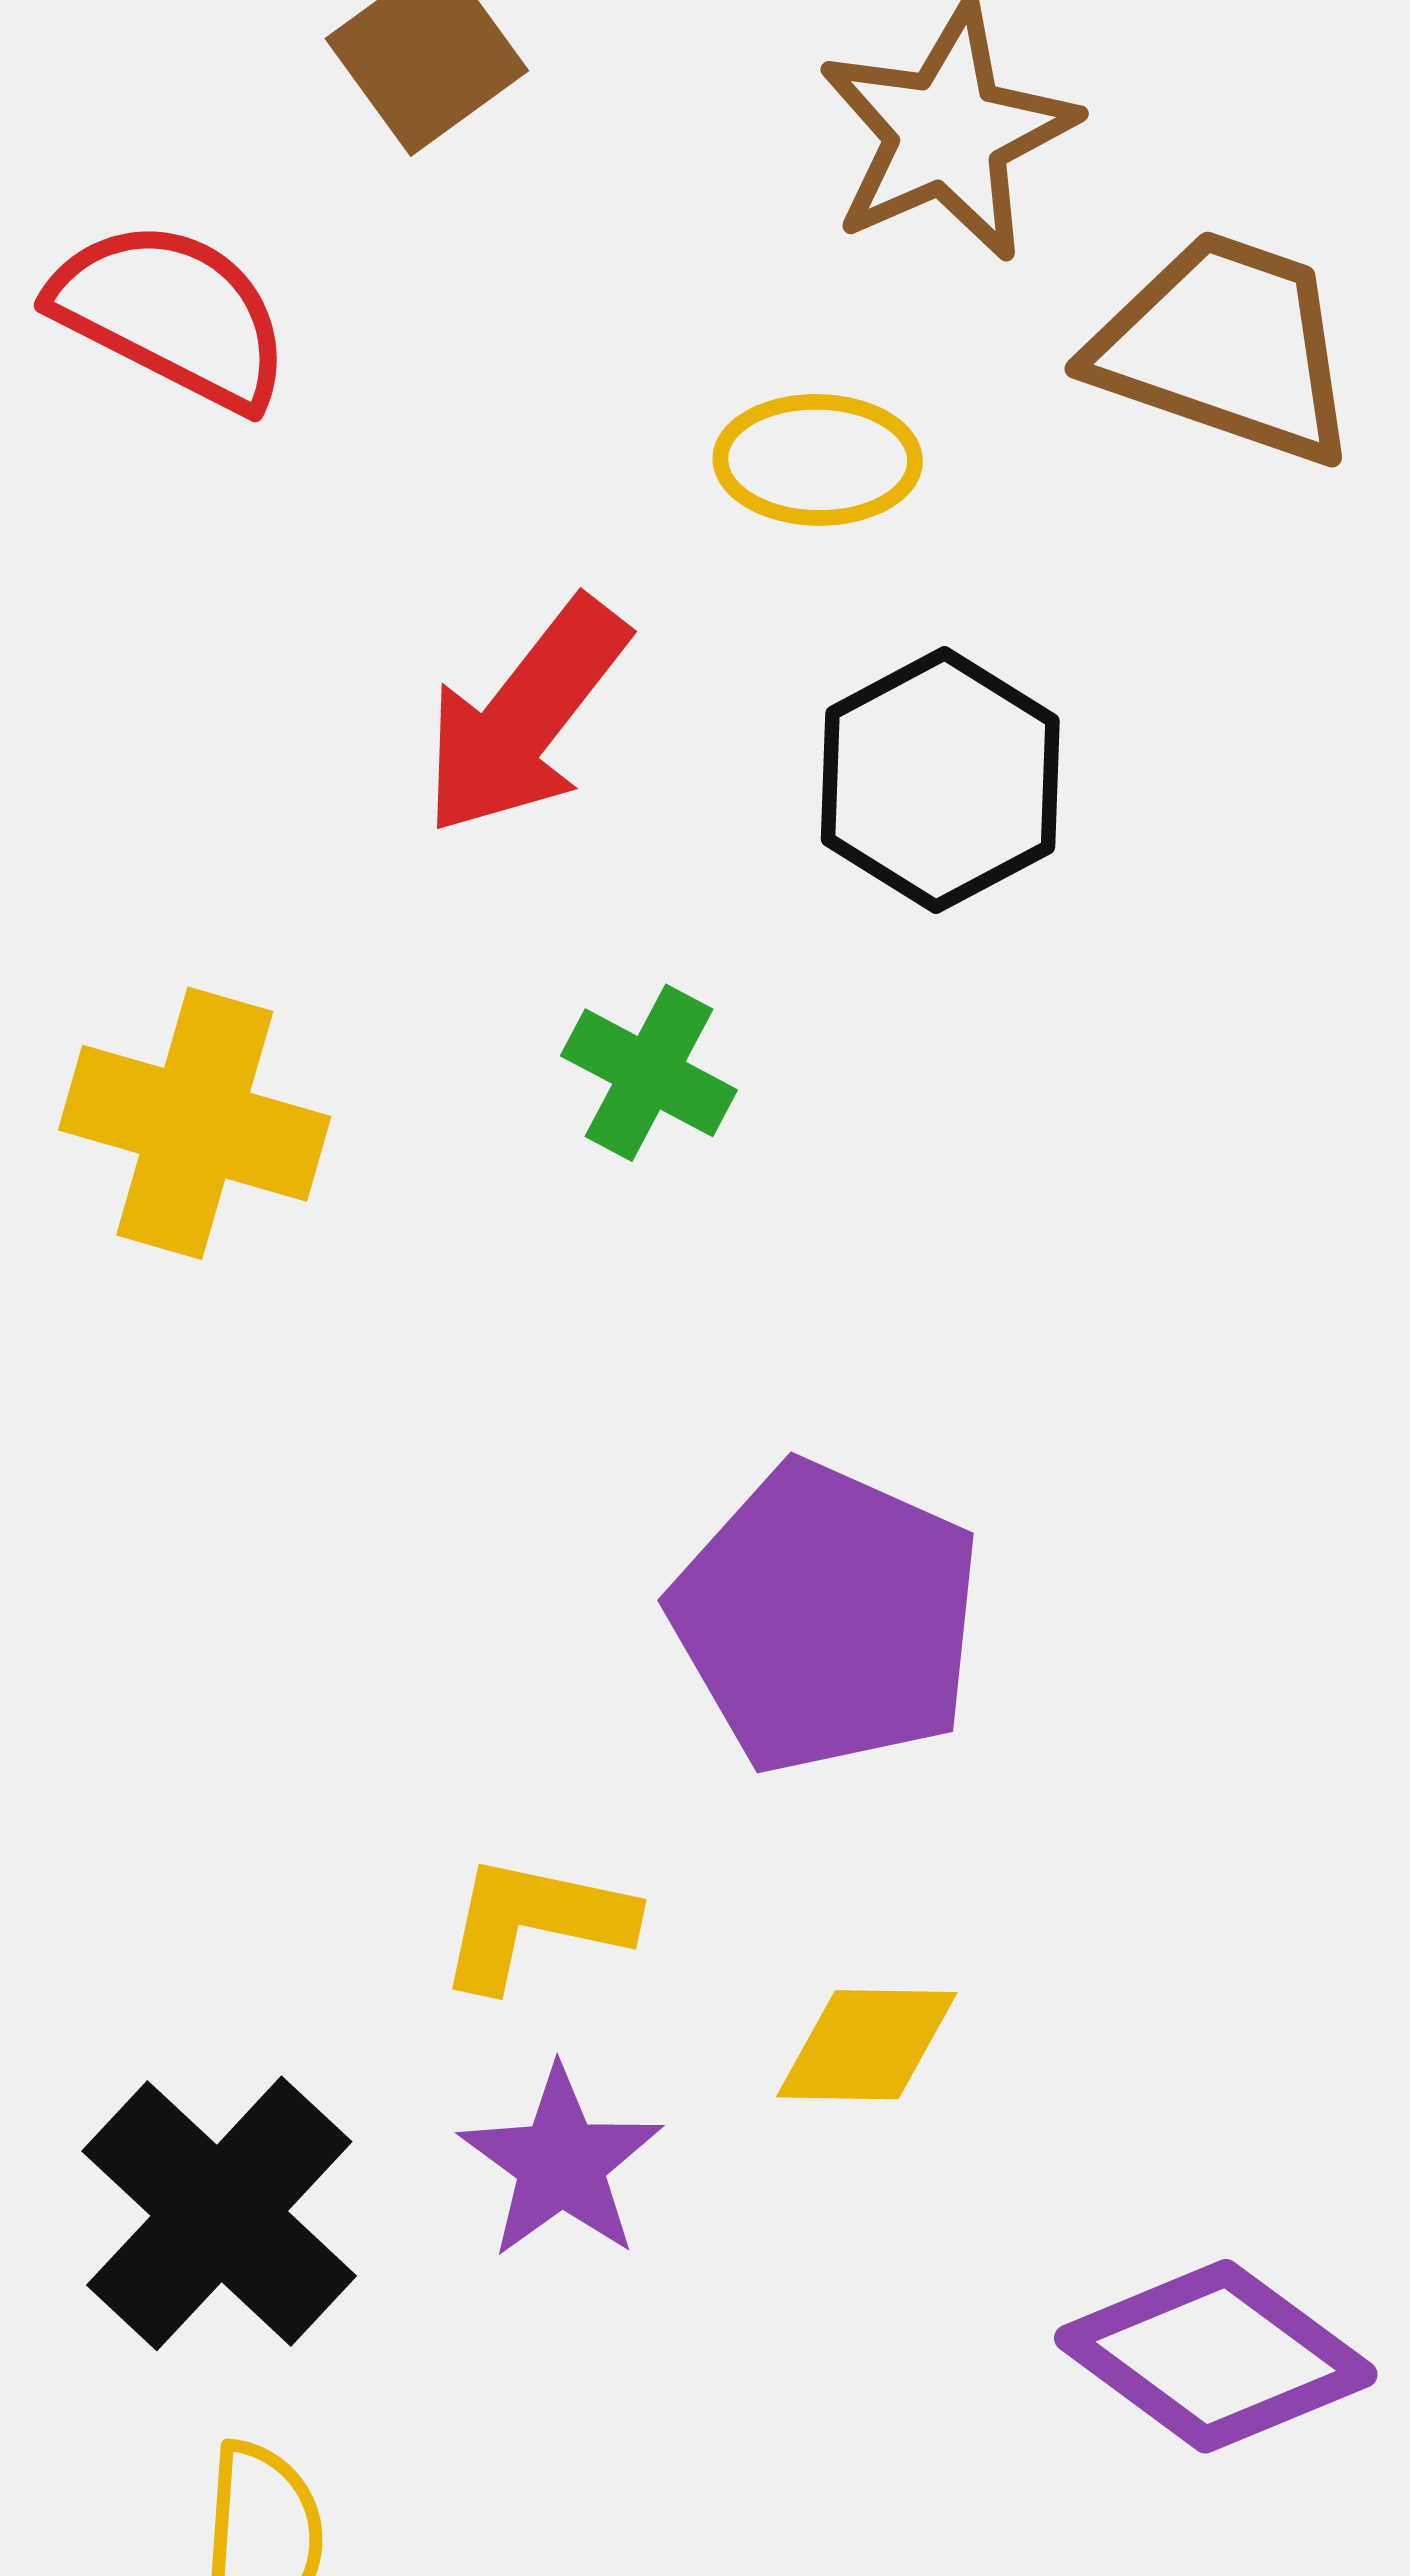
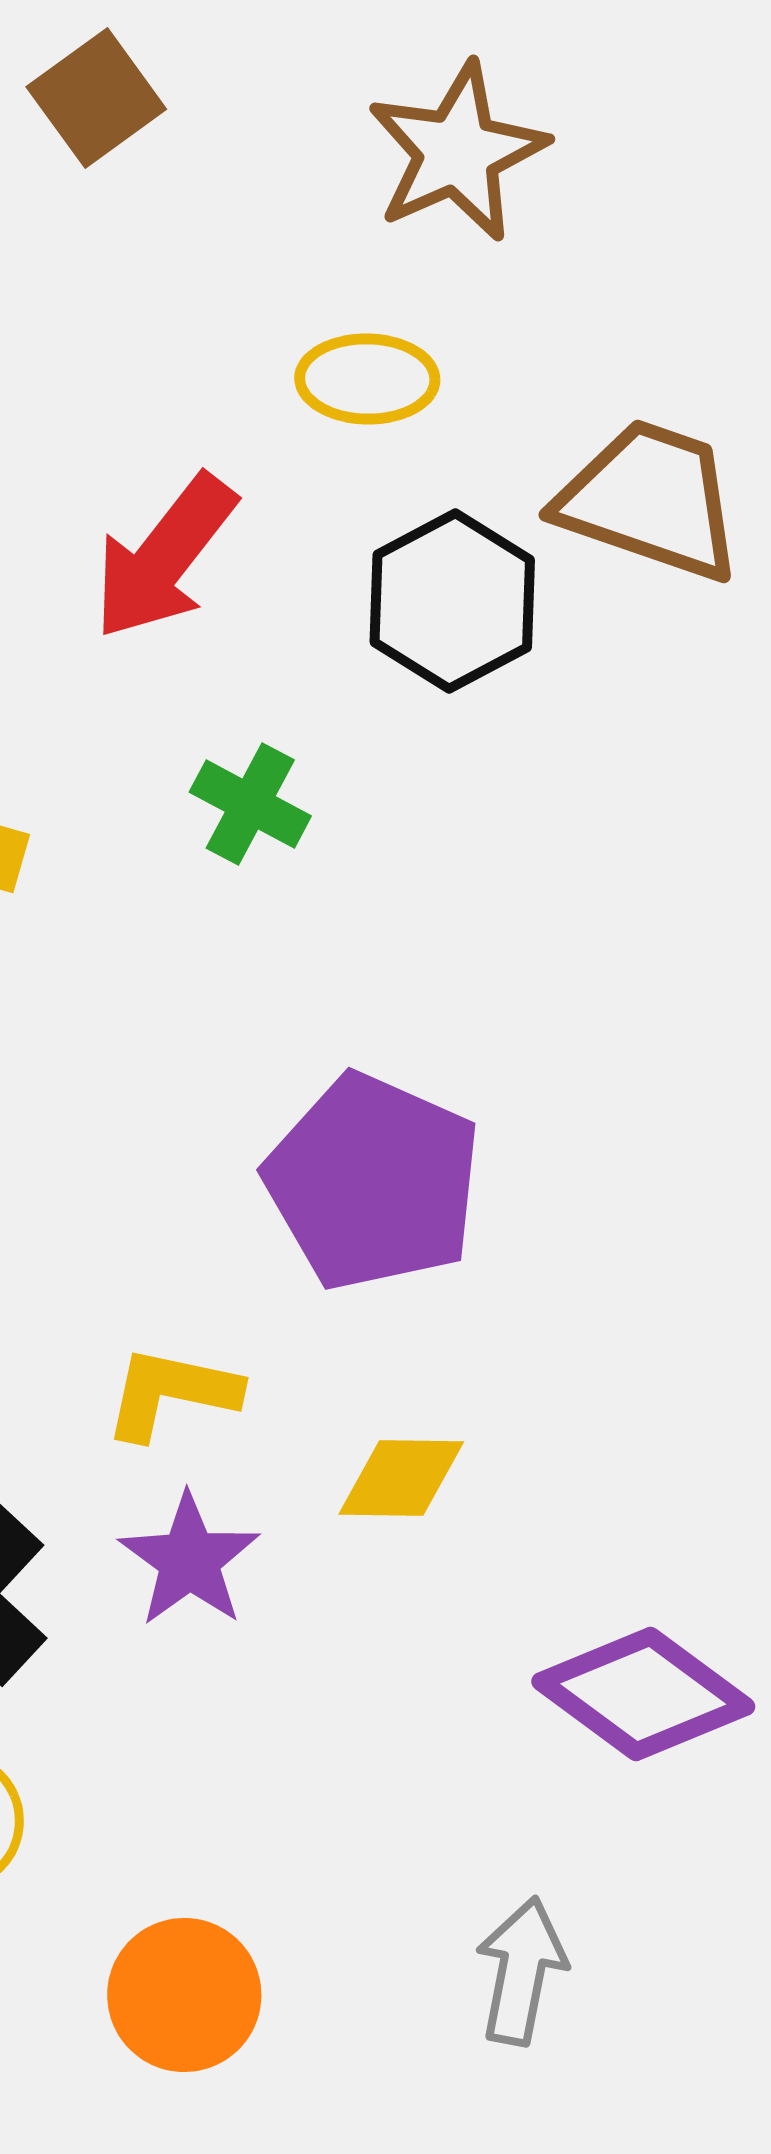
brown trapezoid: (1226, 347) -> (650, 500), moved

